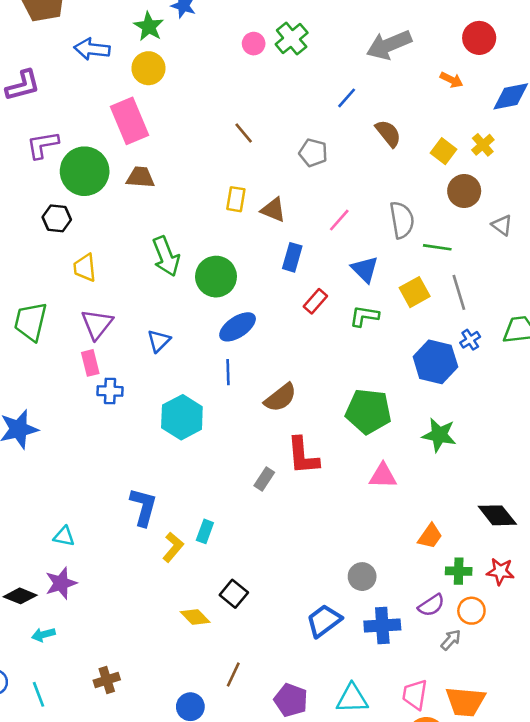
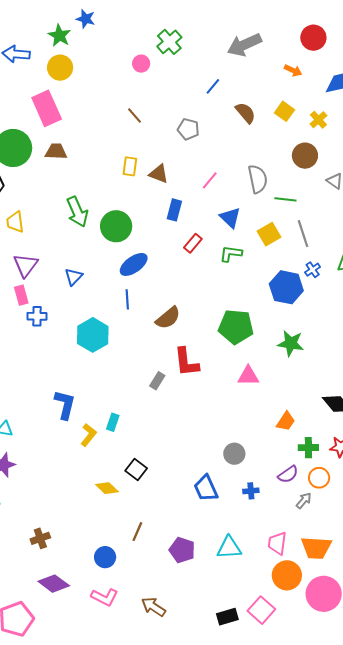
pink circle: (254, 44) -> (141, 64), moved
yellow square: (444, 151) -> (285, 111), moved
blue trapezoid: (324, 621) -> (206, 488), turned -76
blue cross: (382, 626) -> (251, 491), size x0.6

